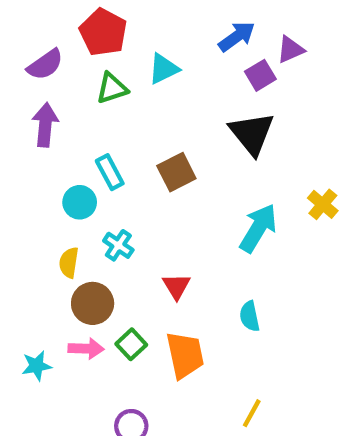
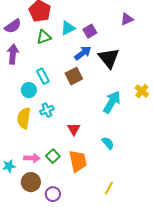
blue arrow: (237, 37) -> (83, 53), moved
purple square: (260, 75) -> (90, 31), moved
cyan cross: (118, 245) -> (47, 110), turned 32
yellow semicircle: (69, 263) -> (24, 118), size x1.5
brown circle: (93, 303) -> (31, 182), moved
cyan semicircle: (250, 316) -> (108, 143), turned 152

